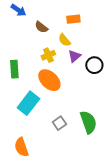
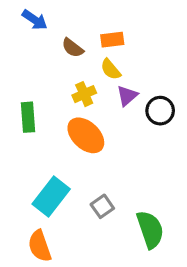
orange rectangle: (73, 19) -> (112, 40), moved
cyan rectangle: (28, 103) -> (51, 196), moved
green semicircle: (88, 122) -> (150, 229), moved

